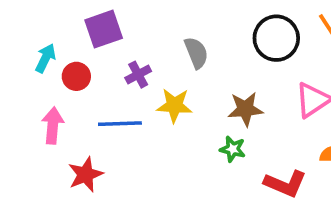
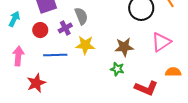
gray semicircle: (196, 53) -> (81, 16), moved
red circle: (76, 76) -> (40, 30), moved

